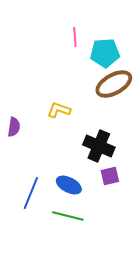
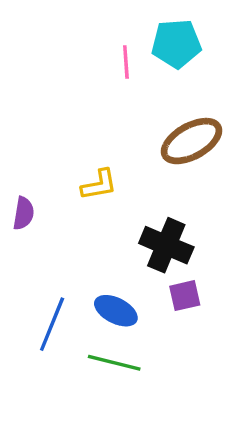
cyan pentagon: (105, 53) -> (176, 44), moved
yellow L-shape: (59, 110) -> (99, 185), turned 150

